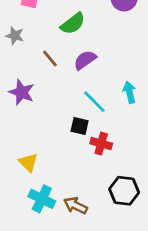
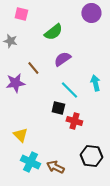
brown line: (50, 59) -> (33, 68), moved
purple star: (22, 92) -> (15, 83), turned -30

